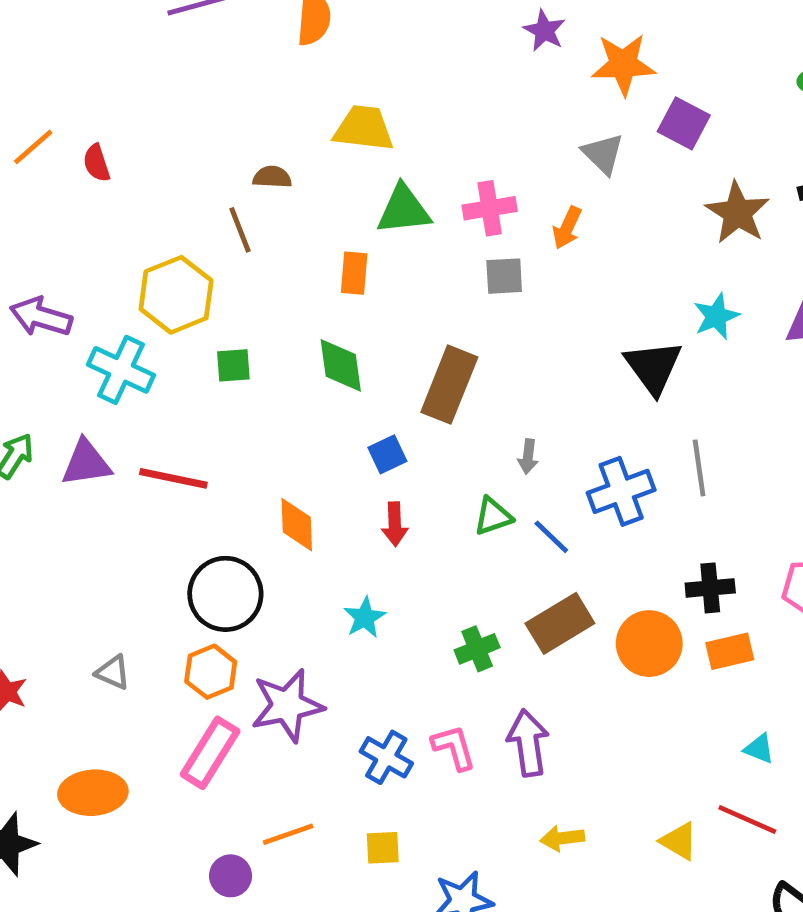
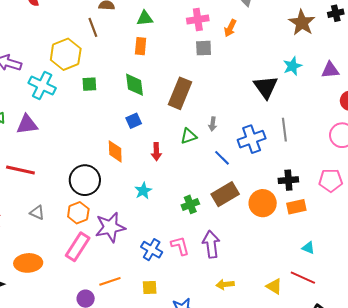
green triangle: (404, 210) -> (145, 18), moved, size x0.7
blue square: (387, 454) -> (134, 121), moved
red line: (173, 478) -> (20, 170), moved
green triangle: (493, 516) -> (189, 136), moved

